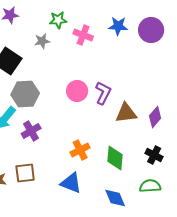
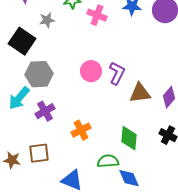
gray star: (42, 41) -> (47, 20), moved
orange cross: (80, 150) -> (81, 130), moved
blue triangle: (71, 183) -> (72, 180), moved
green semicircle: (150, 186) -> (108, 161), moved

